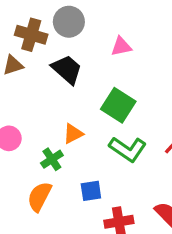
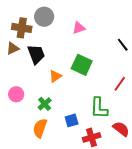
black trapezoid: (67, 69) -> (36, 54), moved, turned 35
orange triangle: (73, 134) -> (55, 76), moved
green L-shape: (128, 149) -> (99, 108), moved, turned 65

